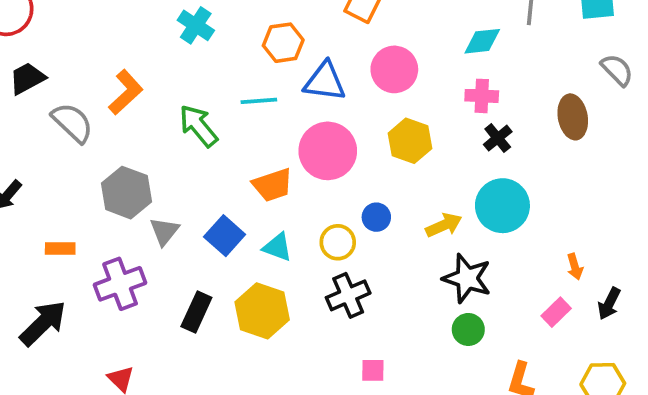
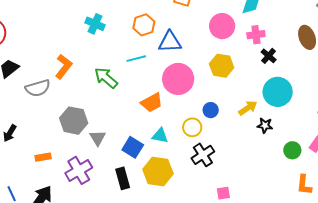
pink circle: (394, 69) -> (222, 26), moved
gray semicircle: (72, 123) -> (38, 88), turned 130
blue square: (225, 236) -> (133, 147), moved
black star: (467, 278) -> (265, 125), moved, size x0.6
black rectangle: (196, 312) -> (123, 178), turned -30
green circle: (468, 329) -> (292, 150), moved

